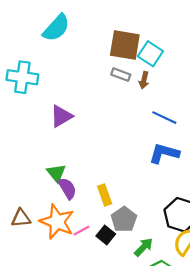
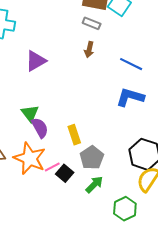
brown arrow: (144, 80) -> (89, 50), moved
black square: (106, 235) -> (65, 173), moved
green arrow: (144, 247) -> (94, 184), moved

